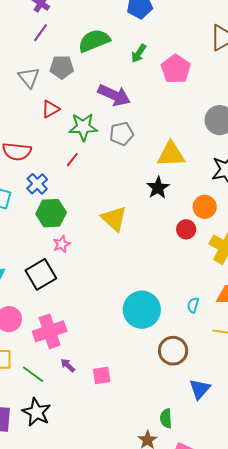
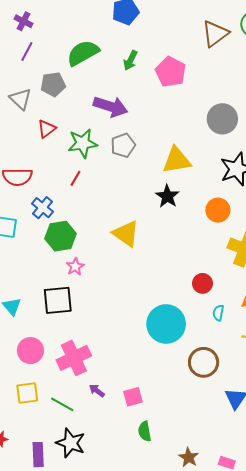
red circle: (186, 229) -> (202, 283), moved
black square: (41, 274) -> (58, 300), turned 32
green semicircle: (166, 418) -> (145, 431), moved

